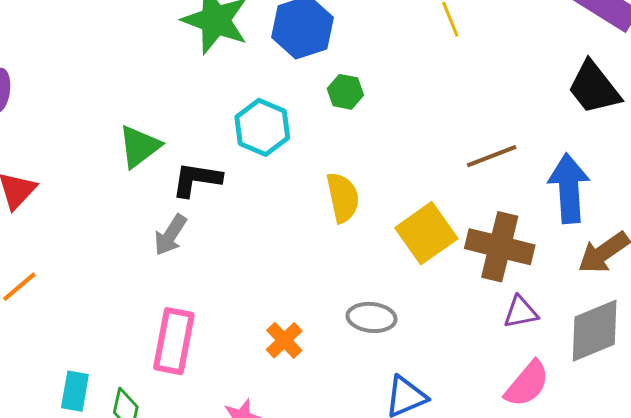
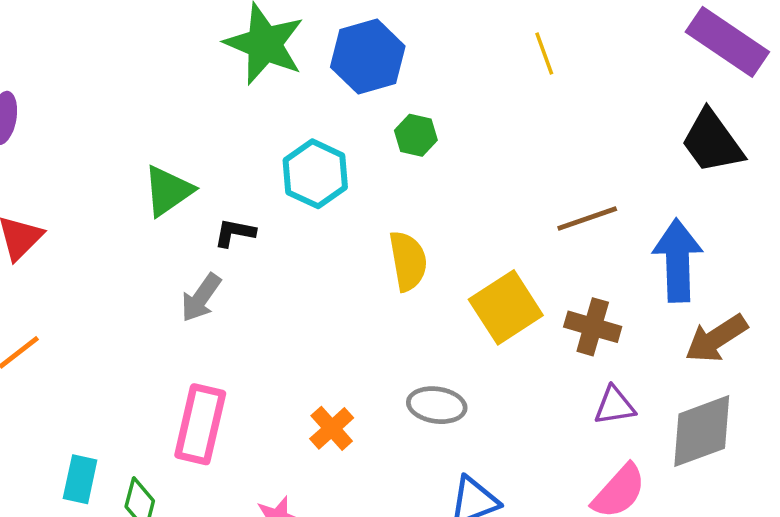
black L-shape: (197, 179) -> (235, 233), size x0.7
brown cross: (500, 247) -> (593, 327), size x0.7

